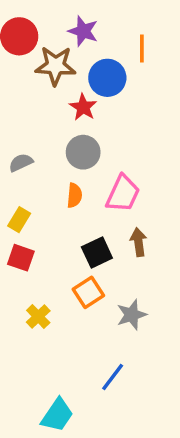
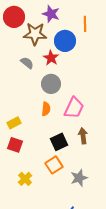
gray semicircle: (21, 163) -> (27, 63), moved, turned 64
yellow rectangle: (19, 220) -> (14, 123), turned 32

